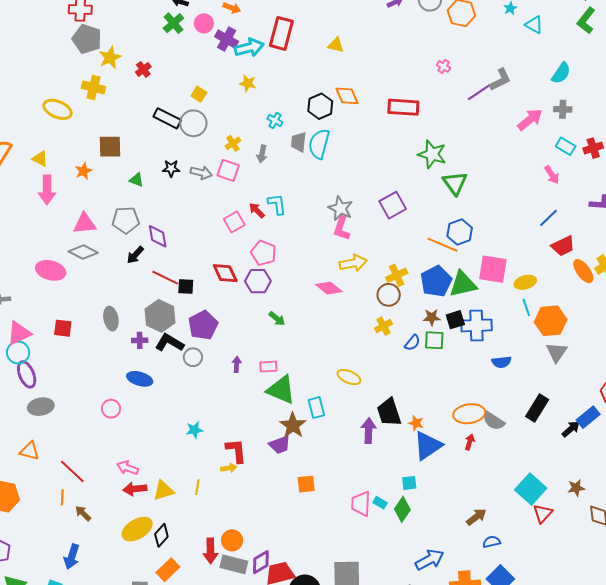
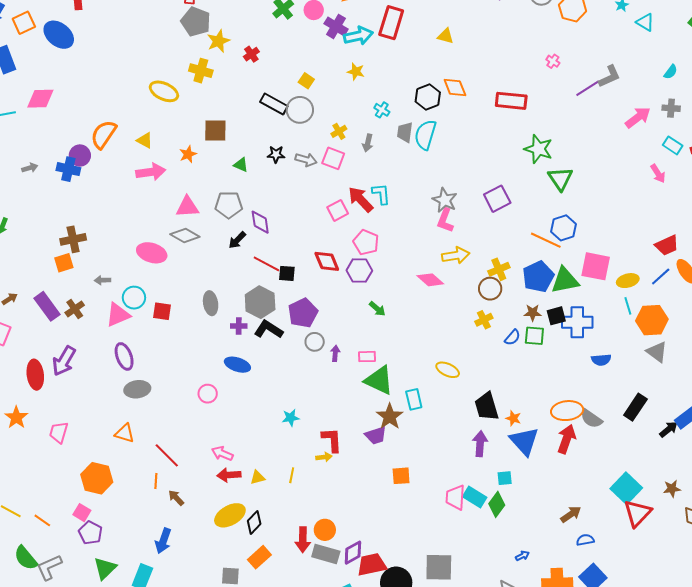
cyan semicircle: (561, 73) -> (671, 72), size x0.7
pink arrow: (47, 190) -> (151, 172), turned -100
red arrow: (257, 210) -> (361, 199), size x1.6
blue line: (549, 218) -> (661, 276), moved
gray triangle: (557, 352) -> (657, 352), turned -30
cyan circle: (18, 353) -> (134, 298), moved
gray circle: (193, 357) -> (315, 342), moved
purple arrow: (369, 431) -> (480, 444), moved
red arrow: (470, 442) -> (567, 439), size x1.8
blue triangle: (428, 446) -> (524, 441), turned -40
yellow triangle: (163, 490) -> (258, 477), size x0.7
cyan rectangle: (380, 503) -> (475, 497), size x1.6
red triangle: (543, 513) -> (638, 513), size x1.4
blue arrow: (430, 560) -> (522, 556), size x0.5

